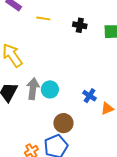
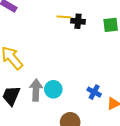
yellow line: (43, 18) -> (64, 17), moved

